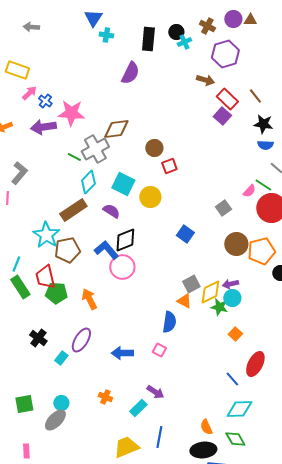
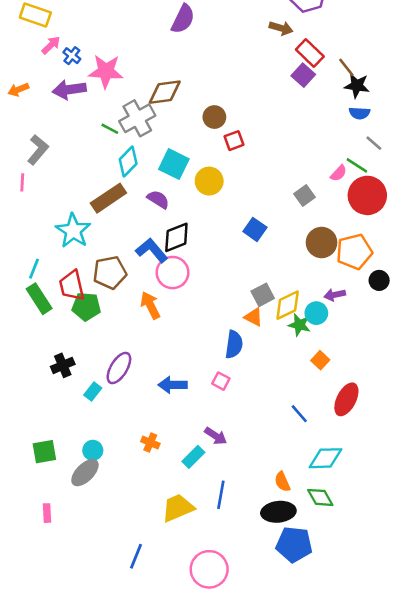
brown line: (255, 96) -> (346, 67), moved
brown pentagon: (67, 250) -> (110, 273), moved
purple arrow: (230, 284) -> (335, 295), moved
orange arrow: (89, 299) -> (150, 305), moved
black cross: (38, 338) -> (63, 365), turned 30
blue line: (232, 379) -> (299, 414), moved

